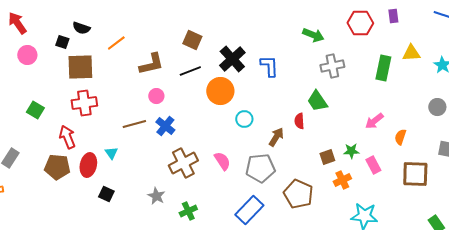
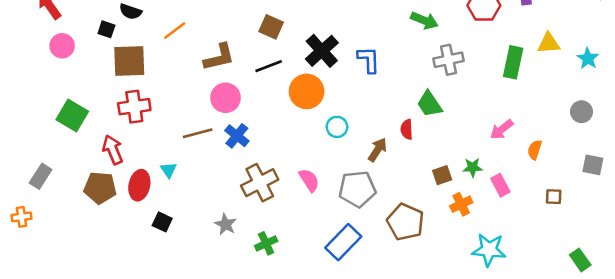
pink circle: (156, 96) -> (226, 98), size x1.5
green square: (35, 110) -> (72, 115), size x1.4
brown square: (415, 174) -> (554, 197), size x0.5

